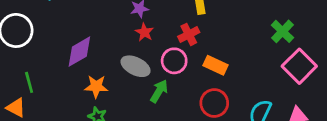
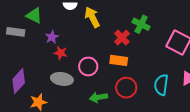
green cross: (283, 31) -> (141, 24), moved
red cross: (189, 34) -> (122, 38), moved
green arrow: (159, 91) -> (98, 97), moved, turned -114

